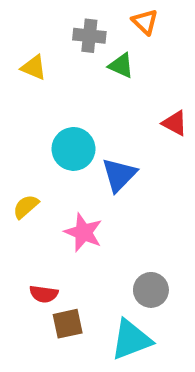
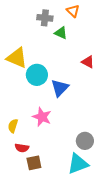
yellow triangle: (34, 68) -> (17, 58), moved, size x1.6
yellow semicircle: (26, 207) -> (13, 126), moved, turned -32
gray circle: (151, 290) -> (85, 141), moved
cyan triangle: (131, 340) -> (78, 164), moved

